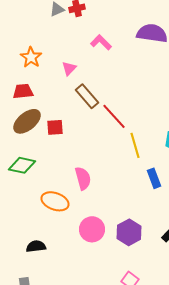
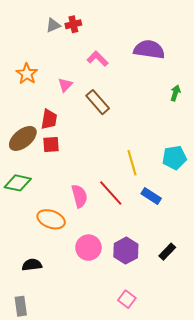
red trapezoid: (23, 91) -> (49, 119), moved, turned 105
brown rectangle: (87, 96) -> (98, 102), moved
red line: (114, 116) -> (111, 193), moved
blue rectangle: (154, 178) -> (151, 196), turned -36

